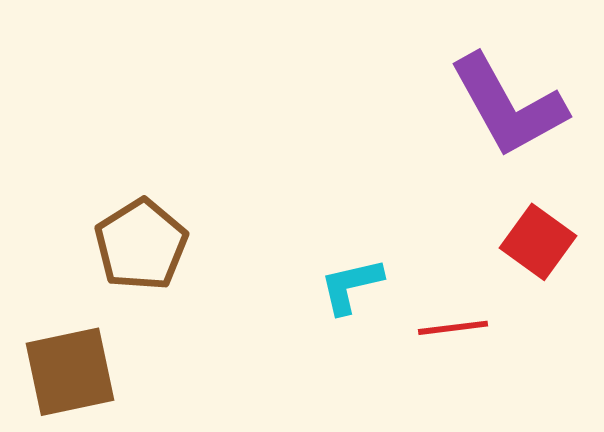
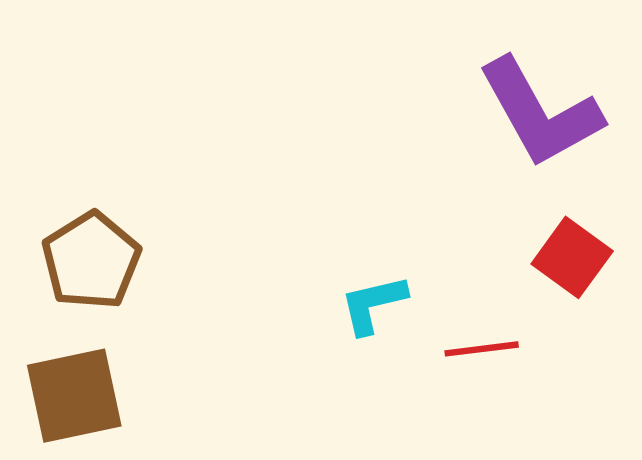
brown pentagon: (141, 245) -> (91, 261), moved

